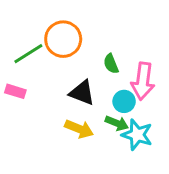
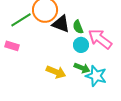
pink arrow: (143, 81) -> (100, 39), turned 120
black triangle: (82, 93) -> (61, 24), moved
cyan circle: (124, 101) -> (81, 45), moved

